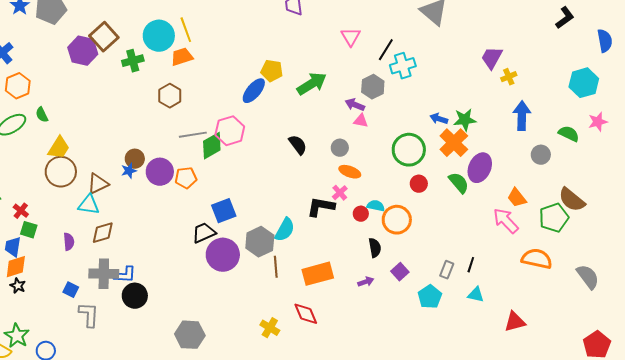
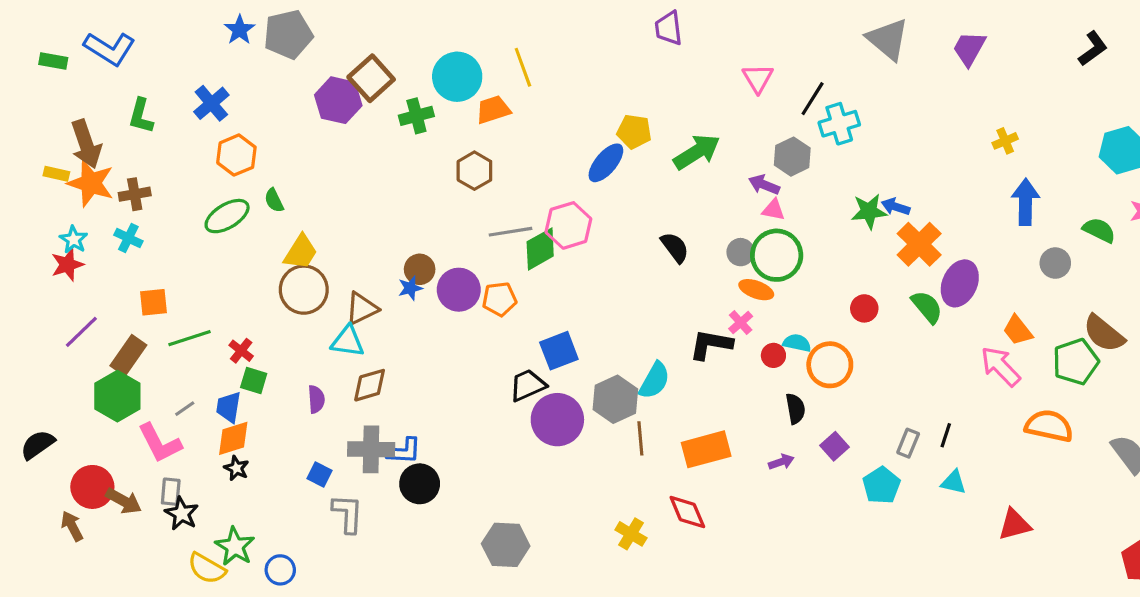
yellow line: (186, 30) -> (523, 67), moved
purple trapezoid: (492, 58) -> (969, 49), moved
green star: (465, 120) -> (869, 211), moved
green circle: (409, 150) -> (777, 255), moved

